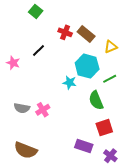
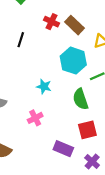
black line: (39, 51) -> (21, 40), turned -32
cyan star: (70, 83) -> (44, 87), moved
pink cross: (43, 110) -> (35, 118), moved

